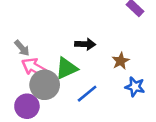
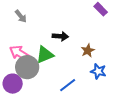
gray arrow: (22, 48) -> (21, 16), moved
blue line: (87, 94) -> (68, 85), moved

